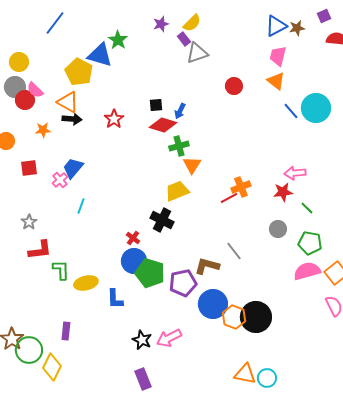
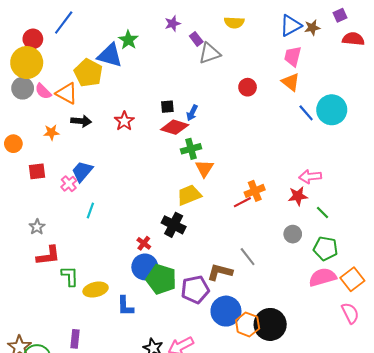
yellow semicircle: (192, 23) -> (234, 22), moved, turned 48
yellow circle: (19, 62) -> (27, 63), size x1.6
red circle: (25, 100) -> (33, 39), moved
orange triangle: (68, 102) -> (67, 93), moved

